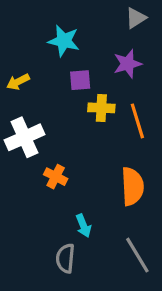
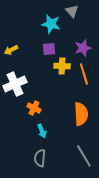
gray triangle: (136, 18) -> (72, 11), moved, turned -40
cyan star: (64, 41) -> (51, 24), moved
purple star: (128, 64) -> (83, 48), moved
cyan arrow: (83, 226) -> (42, 131), moved

